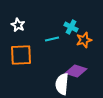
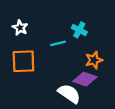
orange star: (84, 40) -> (94, 60), moved
white semicircle: (62, 84) -> (69, 94), turned 120

